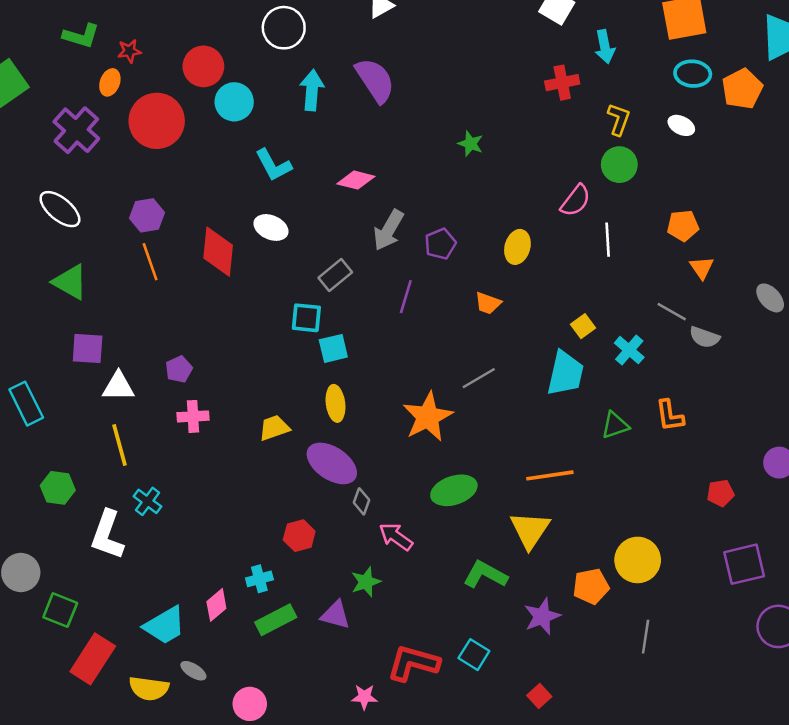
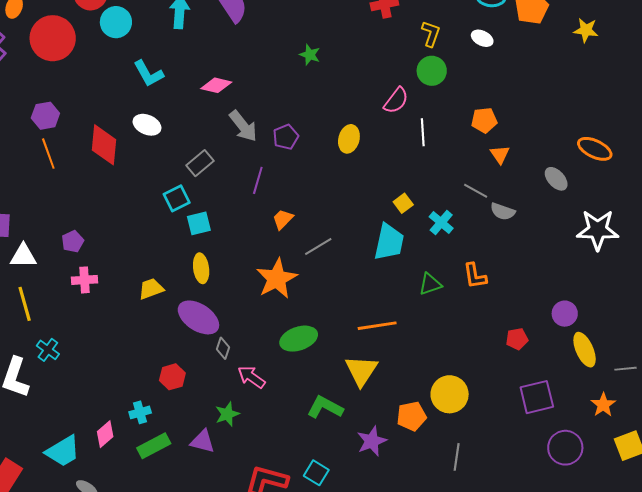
gray arrow: (388, 230) -> (243, 126), turned -68
orange trapezoid: (488, 303) -> (283, 219), moved, turned 115
cyan square: (306, 318) -> (177, 198), turned -32

